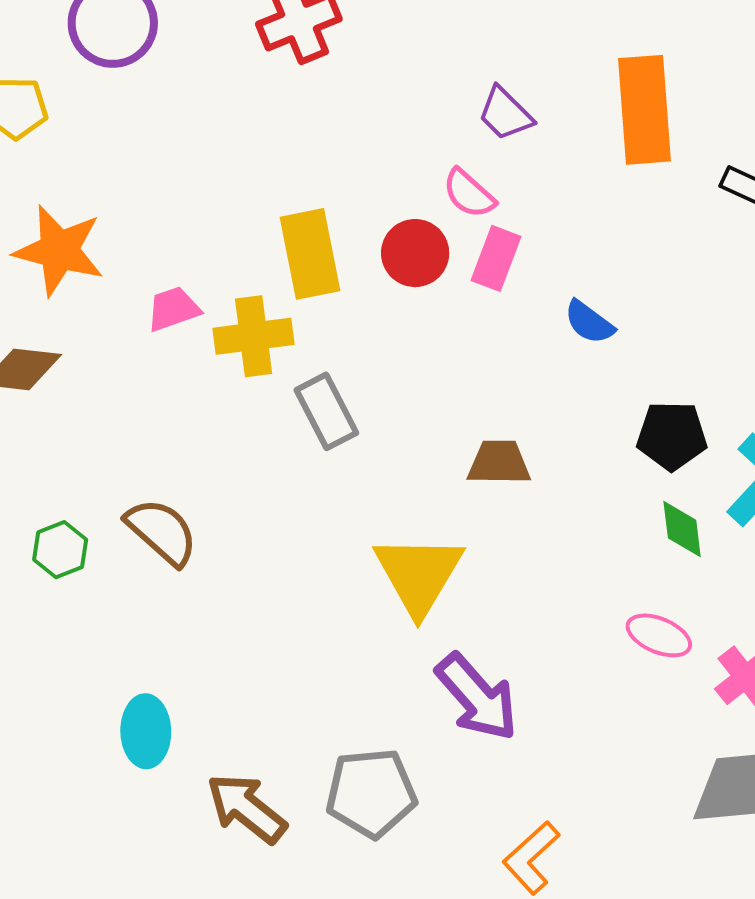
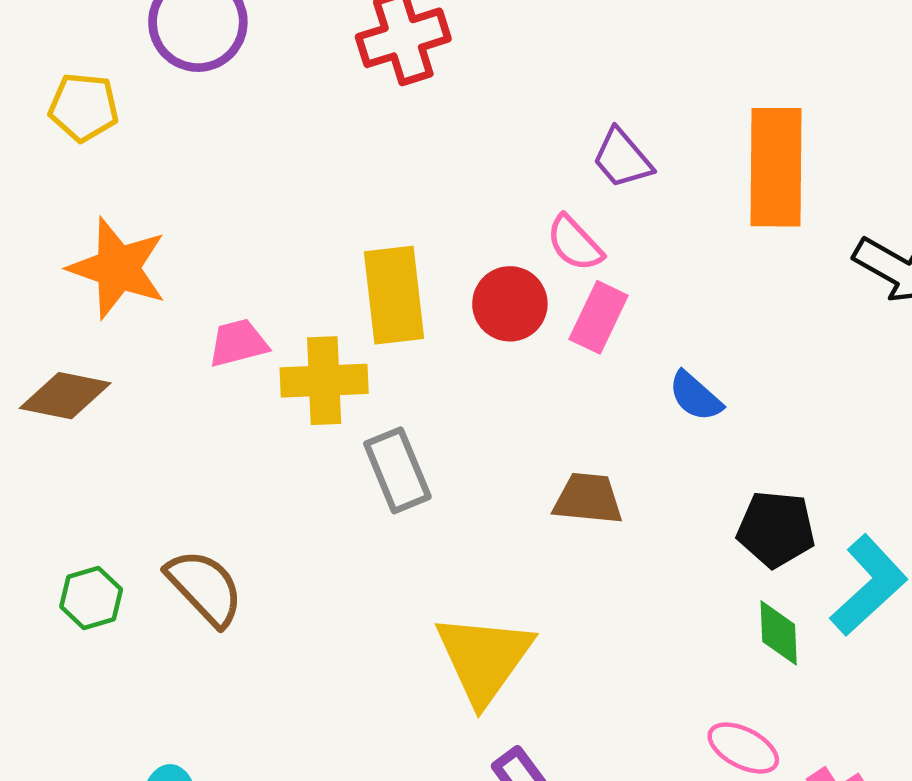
brown trapezoid: (499, 463) -> (588, 499), moved

